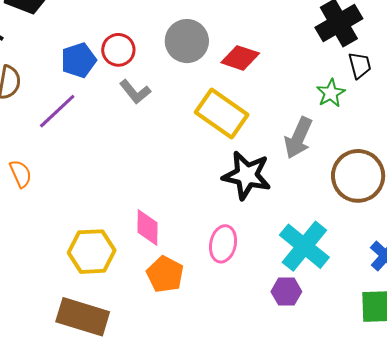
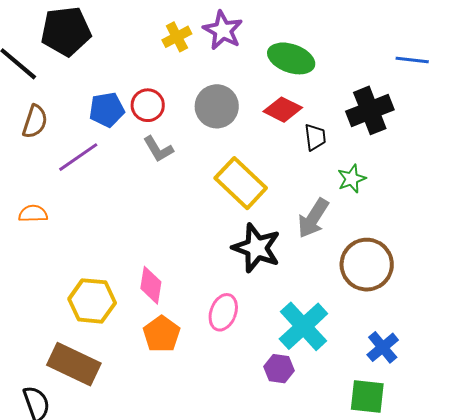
red diamond: (240, 58) -> (283, 110), moved
black trapezoid: (360, 65) -> (315, 137), moved
orange semicircle: (21, 174) -> (33, 214), turned -76

